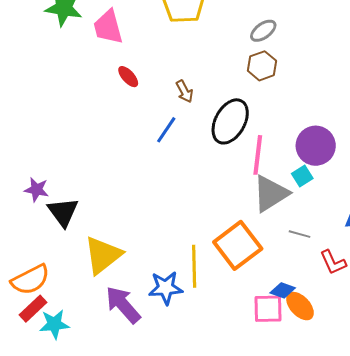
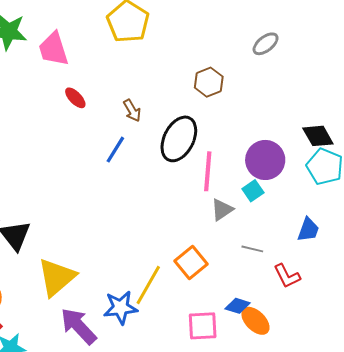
gray ellipse: (263, 31) -> (266, 44), moved
gray triangle: (271, 194) -> (222, 210), size x0.6
orange square: (238, 245) -> (191, 262), size x0.7
yellow line: (194, 266) -> (148, 285), turned 33
pink square: (268, 309) -> (203, 326), moved

